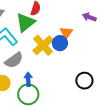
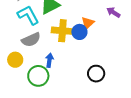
yellow cross: (43, 45) -> (62, 31), turned 35
blue arrow: (28, 79) -> (49, 60), moved

